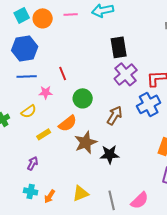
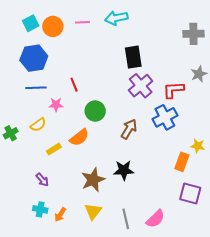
brown star: (86, 142) -> (93, 180), moved
purple arrow: (33, 163) -> (42, 180), turned 112
yellow triangle: (81, 193) -> (93, 211), turned -30

